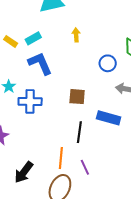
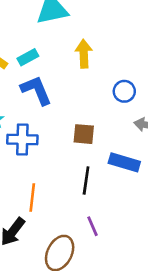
yellow arrow: (76, 35) -> (84, 54), size x1.5
orange line: (61, 158) -> (32, 198), moved

